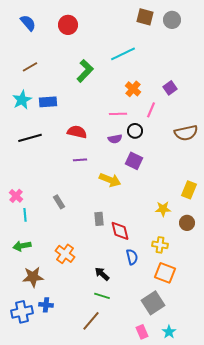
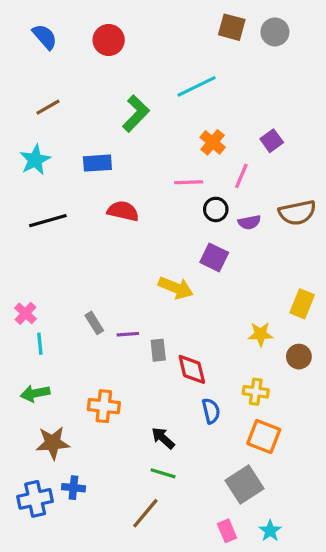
blue rectangle: (48, 102) -> (97, 163), moved
purple semicircle: (115, 139) -> (249, 222), moved
purple line: (80, 160) -> (128, 334), moved
orange cross: (65, 254) -> (104, 406), turned -30

